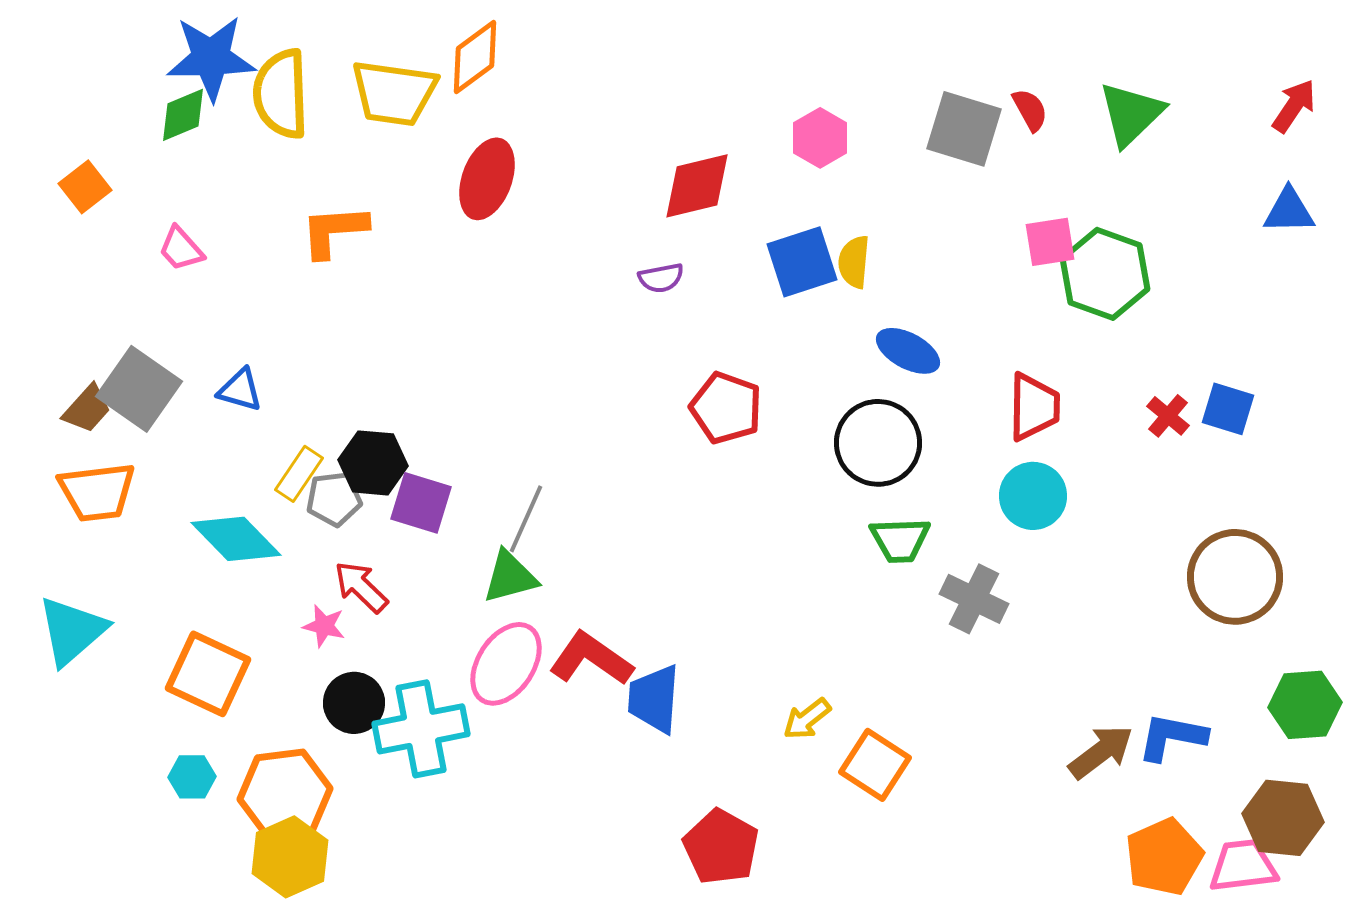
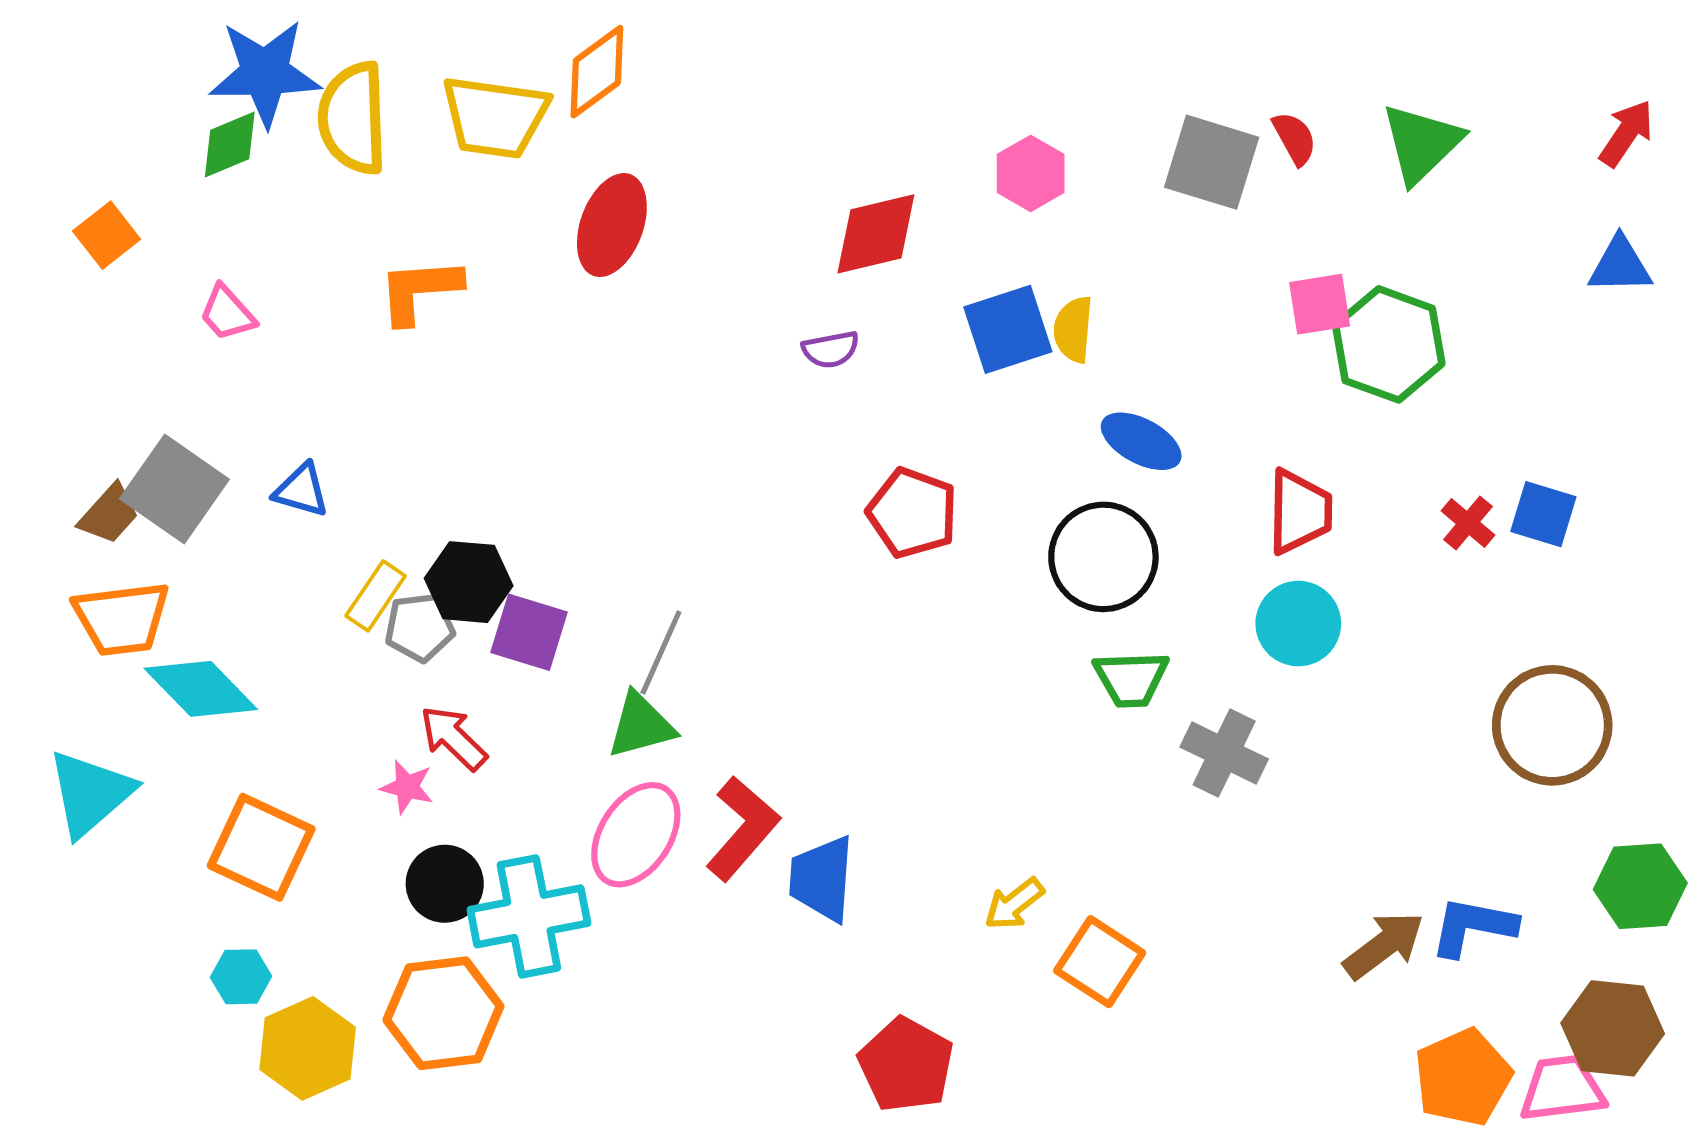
cyan diamond: (236, 539) -> (201, 689), moved
red L-shape: (591, 659) -> (743, 828), turned 96
orange hexagon: (285, 794) -> (443, 1013), moved
yellow hexagon: (290, 857) -> (308, 1048), moved

